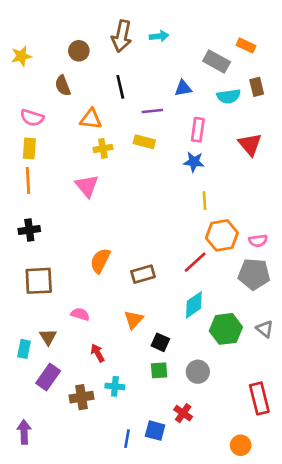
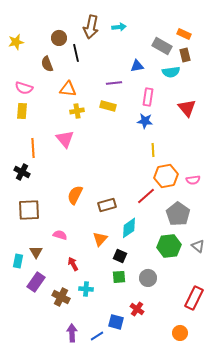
black line: (120, 87) -> (76, 53), moved
brown rectangle: (257, 87) -> (185, 55), moved
orange line: (28, 181) -> (33, 148), moved
black cross: (29, 230) -> (22, 172), turned 35
gray pentagon: (254, 274) -> (178, 214), moved, turned 30
cyan diamond: (194, 305) -> (129, 228), moved
brown cross: (81, 397) -> (61, 297), turned 36
red rectangle: (259, 398) -> (194, 298), turned 40
purple arrow: (24, 432) -> (72, 333), moved
blue line: (127, 439) -> (97, 336), moved, turned 48

